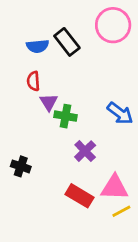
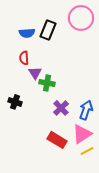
black rectangle: (67, 42) -> (48, 30), turned 60
blue arrow: (120, 113) -> (86, 110), moved, turned -108
black cross: (21, 166) -> (15, 102), moved
pink triangle: (114, 187) -> (82, 134), turned -35

